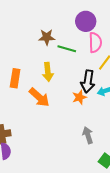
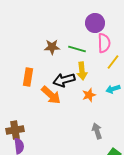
brown star: (47, 37) -> (52, 47), moved
yellow arrow: (48, 72) -> (82, 71), moved
black arrow: (88, 81) -> (64, 80), moved, turned 65

